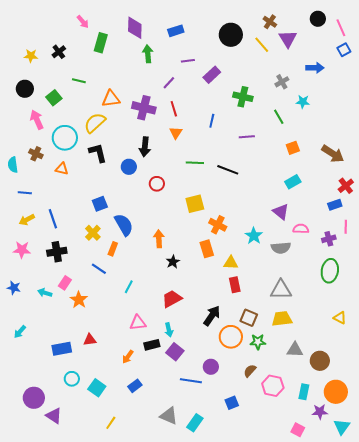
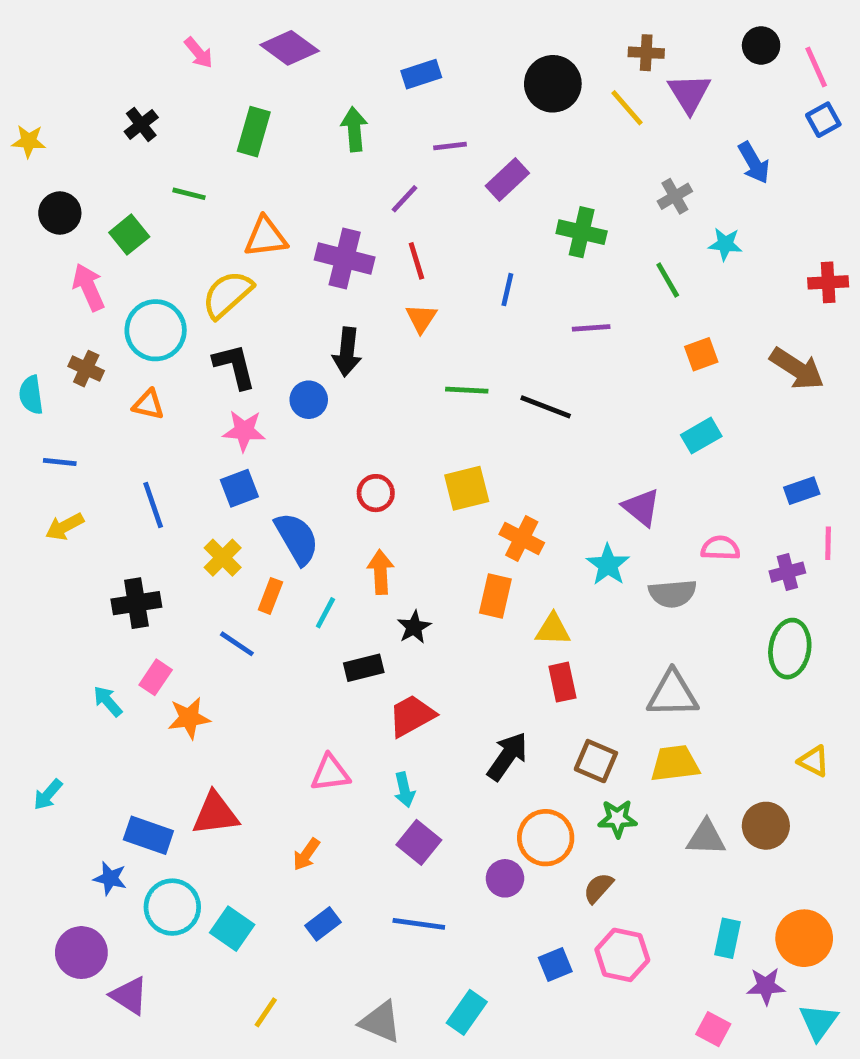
brown cross: (270, 22) -> (646, 53), turned -32
purple diamond: (135, 28) -> (290, 48), moved, turned -55
green rectangle: (101, 43) -> (254, 132), moved
yellow star: (31, 56) -> (29, 141), moved
blue arrow: (315, 68) -> (754, 163), turned 60
red circle: (157, 184) -> (376, 493), moved
red cross: (346, 186) -> (828, 282), moved, turned 35
purple triangle: (281, 212) -> (641, 507), moved
blue line: (53, 219) -> (153, 505), moved
orange rectangle: (207, 249) -> (495, 596), turned 30
pink star: (22, 250) -> (244, 431), moved
cyan line: (129, 287) -> (325, 613), moved
blue star: (14, 288) -> (110, 878), moved
cyan arrow: (45, 293) -> (108, 701), turned 32
orange star: (79, 300) -> (189, 718), turned 30
orange circle: (231, 337) -> (546, 838), moved
red triangle: (90, 340) -> (215, 814), size x1.5
black rectangle: (152, 345) -> (364, 668), moved
blue rectangle: (62, 349) -> (148, 835), turned 30
brown circle: (320, 361) -> (766, 826), moved
cyan circle: (72, 379) -> (172, 907), size x1.5
blue line: (191, 381) -> (419, 924), moved
pink hexagon: (273, 386) -> (622, 955), moved
gray triangle: (169, 416) -> (381, 1022), moved

